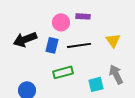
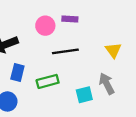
yellow triangle: (113, 40) -> (113, 50), moved
blue rectangle: (52, 45) -> (17, 72), moved

